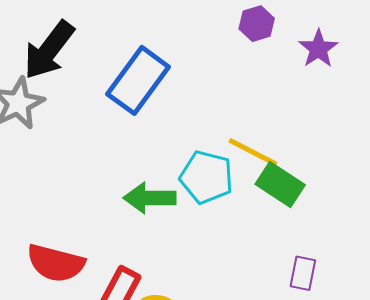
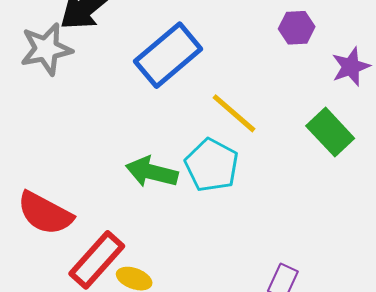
yellow line: (253, 152) -> (234, 113), moved
green rectangle: (280, 184) -> (330, 132), moved

